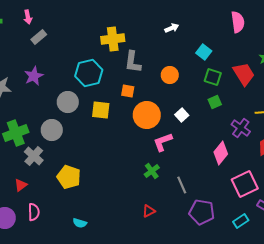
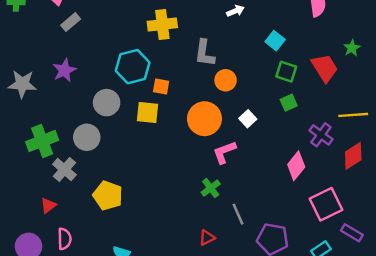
gray L-shape: (133, 62) -> (204, 53), moved
orange circle: (170, 75) -> (226, 80), moved
orange square: (128, 91) -> (161, 86), moved
gray line: (182, 185) -> (238, 214), moved

